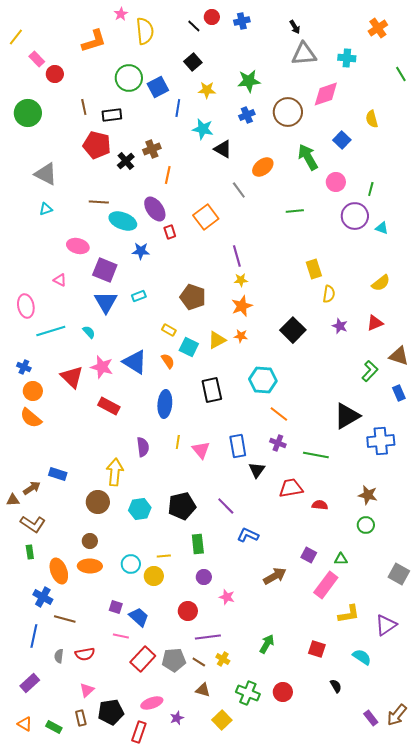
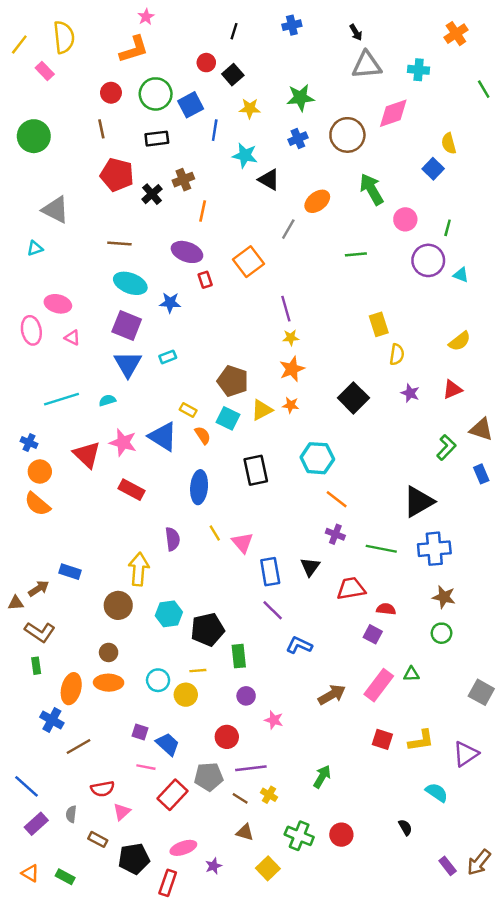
red circle: (212, 17) -> (206, 63), moved
black line: (194, 26) -> (234, 31), turned 64
yellow semicircle: (145, 31) -> (64, 37), moved
orange L-shape: (94, 41) -> (134, 49), moved
red circle: (55, 74) -> (111, 93), moved
black rectangle: (112, 115) -> (157, 139), moved
blue square: (342, 140) -> (433, 169), moved
gray line: (239, 190) -> (288, 229), turned 66
cyan triangle: (46, 209) -> (35, 248), moved
purple ellipse: (155, 209) -> (187, 252), turned -35
cyan ellipse: (123, 221) -> (130, 283), moved
pink ellipse: (78, 246) -> (58, 304), moved
brown pentagon: (193, 297) -> (233, 381), moved
pink ellipse: (26, 306) -> (31, 330), moved
yellow rectangle: (169, 330) -> (188, 410), moved
cyan semicircle: (89, 332) -> (107, 400), turned -64
blue cross: (381, 441) -> (434, 549), moved
yellow line: (178, 442) -> (215, 533), turned -40
blue rectangle: (238, 446) -> (270, 572), moved
black pentagon: (182, 506) -> (207, 630), moved
purple square: (309, 555) -> (373, 634), moved
orange ellipse: (59, 571) -> (71, 689), turned 35
pink rectangle: (326, 585) -> (379, 685), moved
brown line: (65, 619) -> (78, 747), turned -45
blue line: (34, 636) -> (27, 786), moved, turned -60
red square: (317, 649) -> (382, 739), moved
gray semicircle: (59, 656) -> (71, 814), moved
gray pentagon: (174, 660) -> (209, 777), moved
pink triangle: (87, 690) -> (122, 812), moved
brown rectangle: (81, 718) -> (98, 839), moved, turned -49

